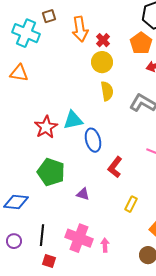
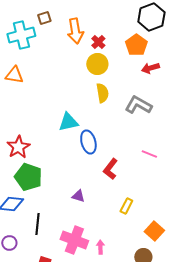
cyan cross: (26, 33) -> (21, 35), turned -36
red star: (46, 127) -> (18, 147), moved
green pentagon: (51, 172) -> (28, 177), moved
black line: (42, 235) -> (37, 224), moved

